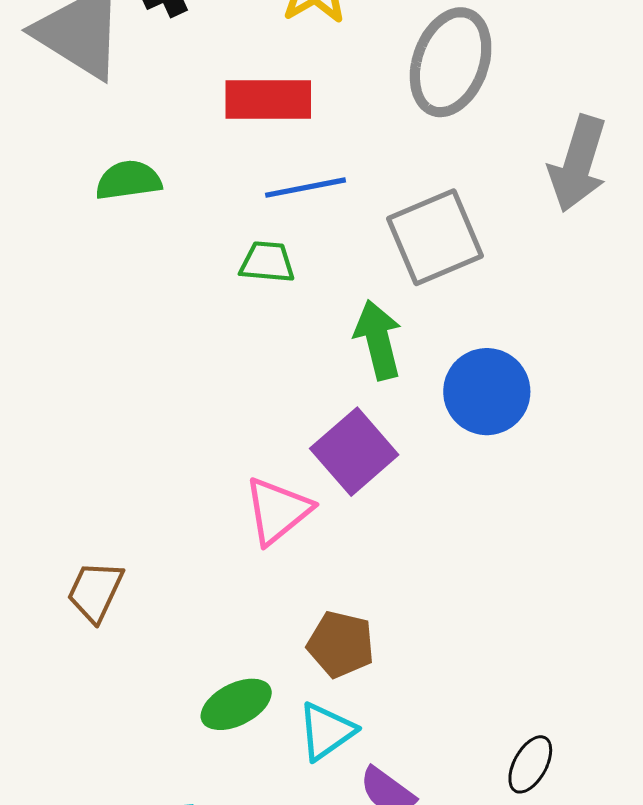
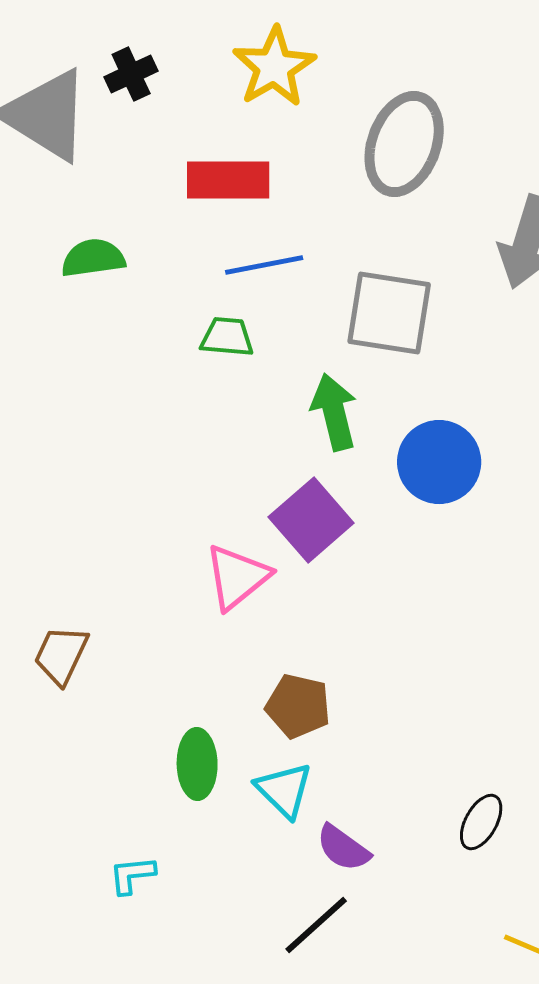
gray square: (435, 237) -> (389, 313), turned 32
green ellipse: (236, 704) -> (197, 764), turned -64
cyan triangle: (326, 731) -> (284, 790), turned -40

